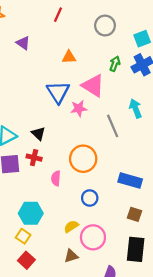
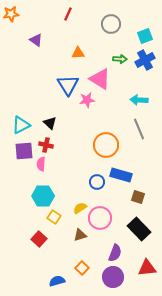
green arrow: (115, 64) -> (120, 59), turned 72
cyan arrow: (136, 108) -> (139, 100), turned -66
gray line: (113, 126) -> (139, 129), moved
orange circle: (83, 159) -> (106, 145), moved
pink semicircle: (56, 178) -> (41, 164), moved
blue rectangle: (130, 181) -> (121, 175), moved
yellow square: (23, 236) -> (54, 217), moved
black rectangle: (136, 249) -> (139, 229), turned -50

